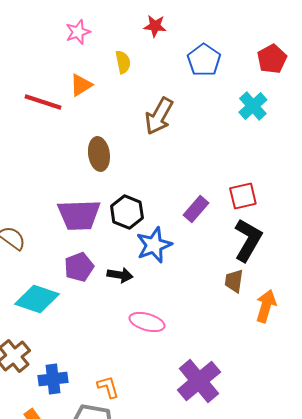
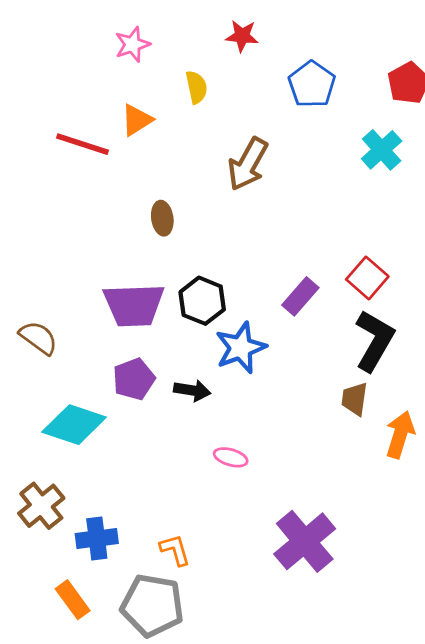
brown ellipse: (99, 154) -> (162, 218), size x0.7
red square: (243, 196) -> (367, 278), turned -36
pink ellipse: (147, 322) -> (231, 457), size x0.7

